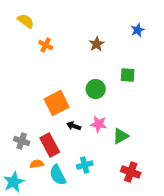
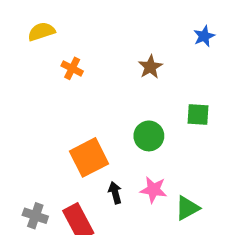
yellow semicircle: (26, 21) -> (41, 32), turned -54
blue star: (138, 30) -> (204, 36), moved
black arrow: (74, 126) -> (115, 193), turned 56

